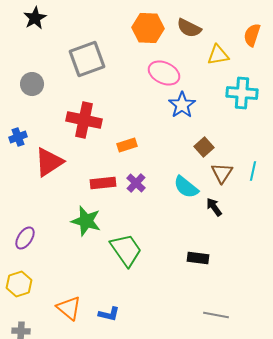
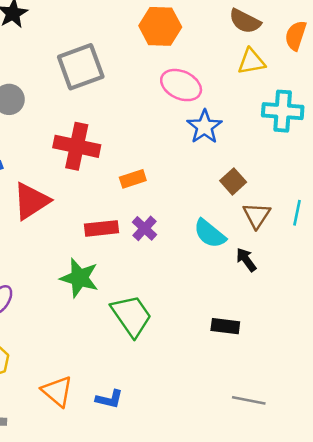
brown semicircle: (189, 28) -> (245, 21), moved

